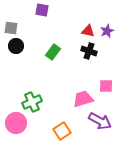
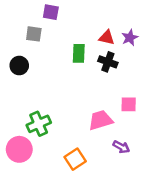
gray square: (11, 28) -> (34, 34), moved
black circle: (16, 46) -> (19, 66), moved
green rectangle: (53, 52) -> (79, 53), moved, turned -35
purple arrow: (100, 121) -> (121, 147), size x0.6

